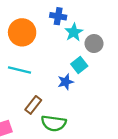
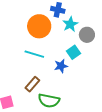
orange circle: (22, 32) -> (39, 26), moved
cyan line: (19, 70) -> (34, 54), moved

